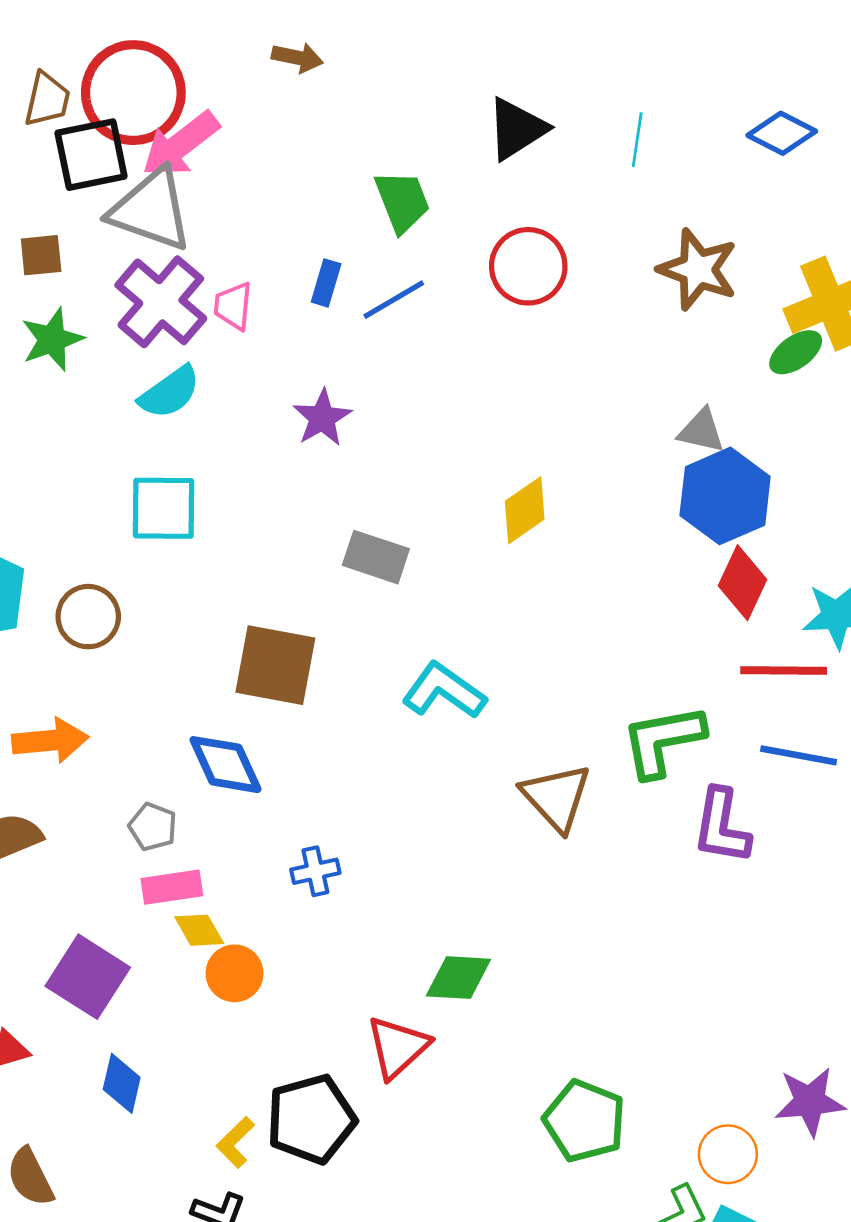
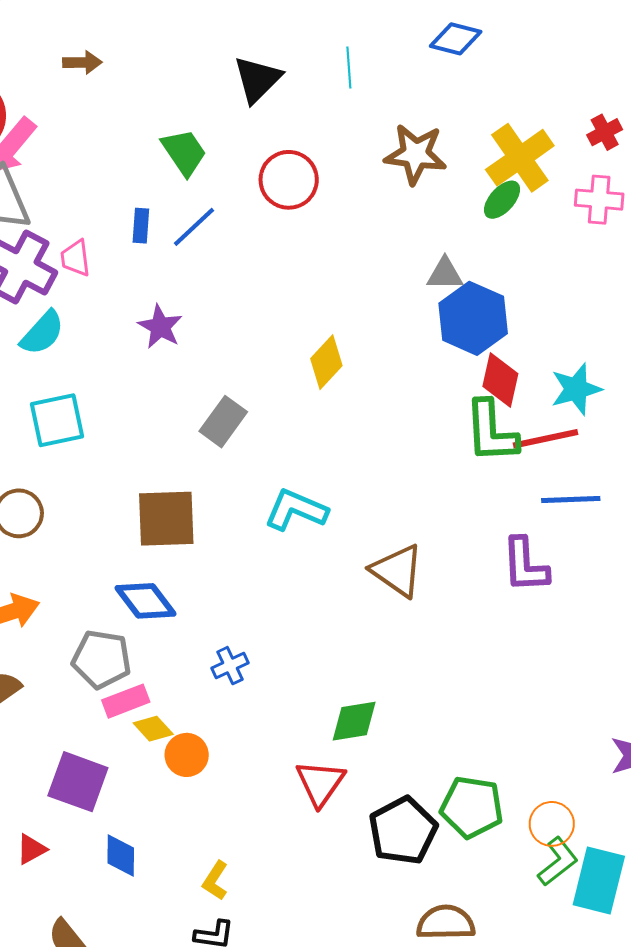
gray rectangle: (376, 557) -> (223, 422), turned -60
green L-shape: (663, 741) -> (491, 432), moved, turned -70
gray pentagon: (153, 827) -> (102, 659), size x1.6
black pentagon: (311, 1119) -> (403, 831), moved
orange circle: (728, 1154) -> (552, 824), moved

